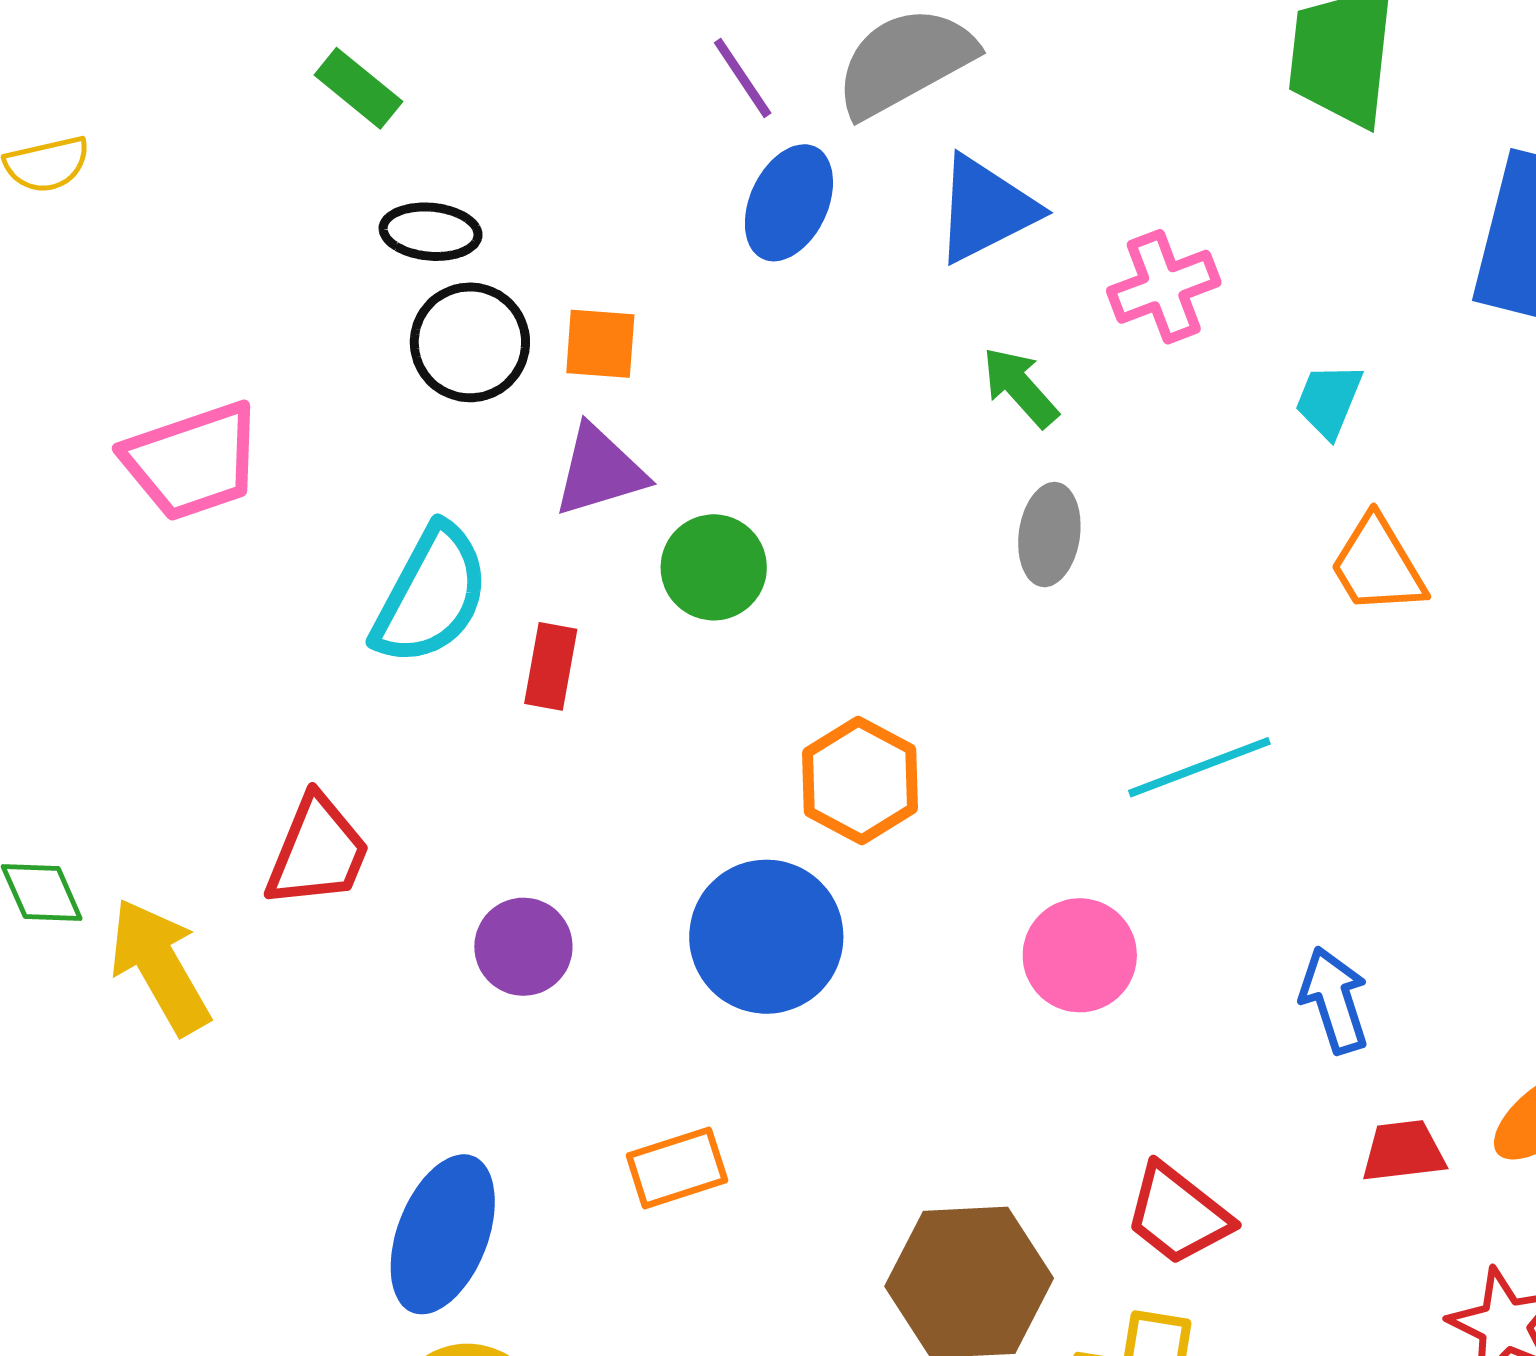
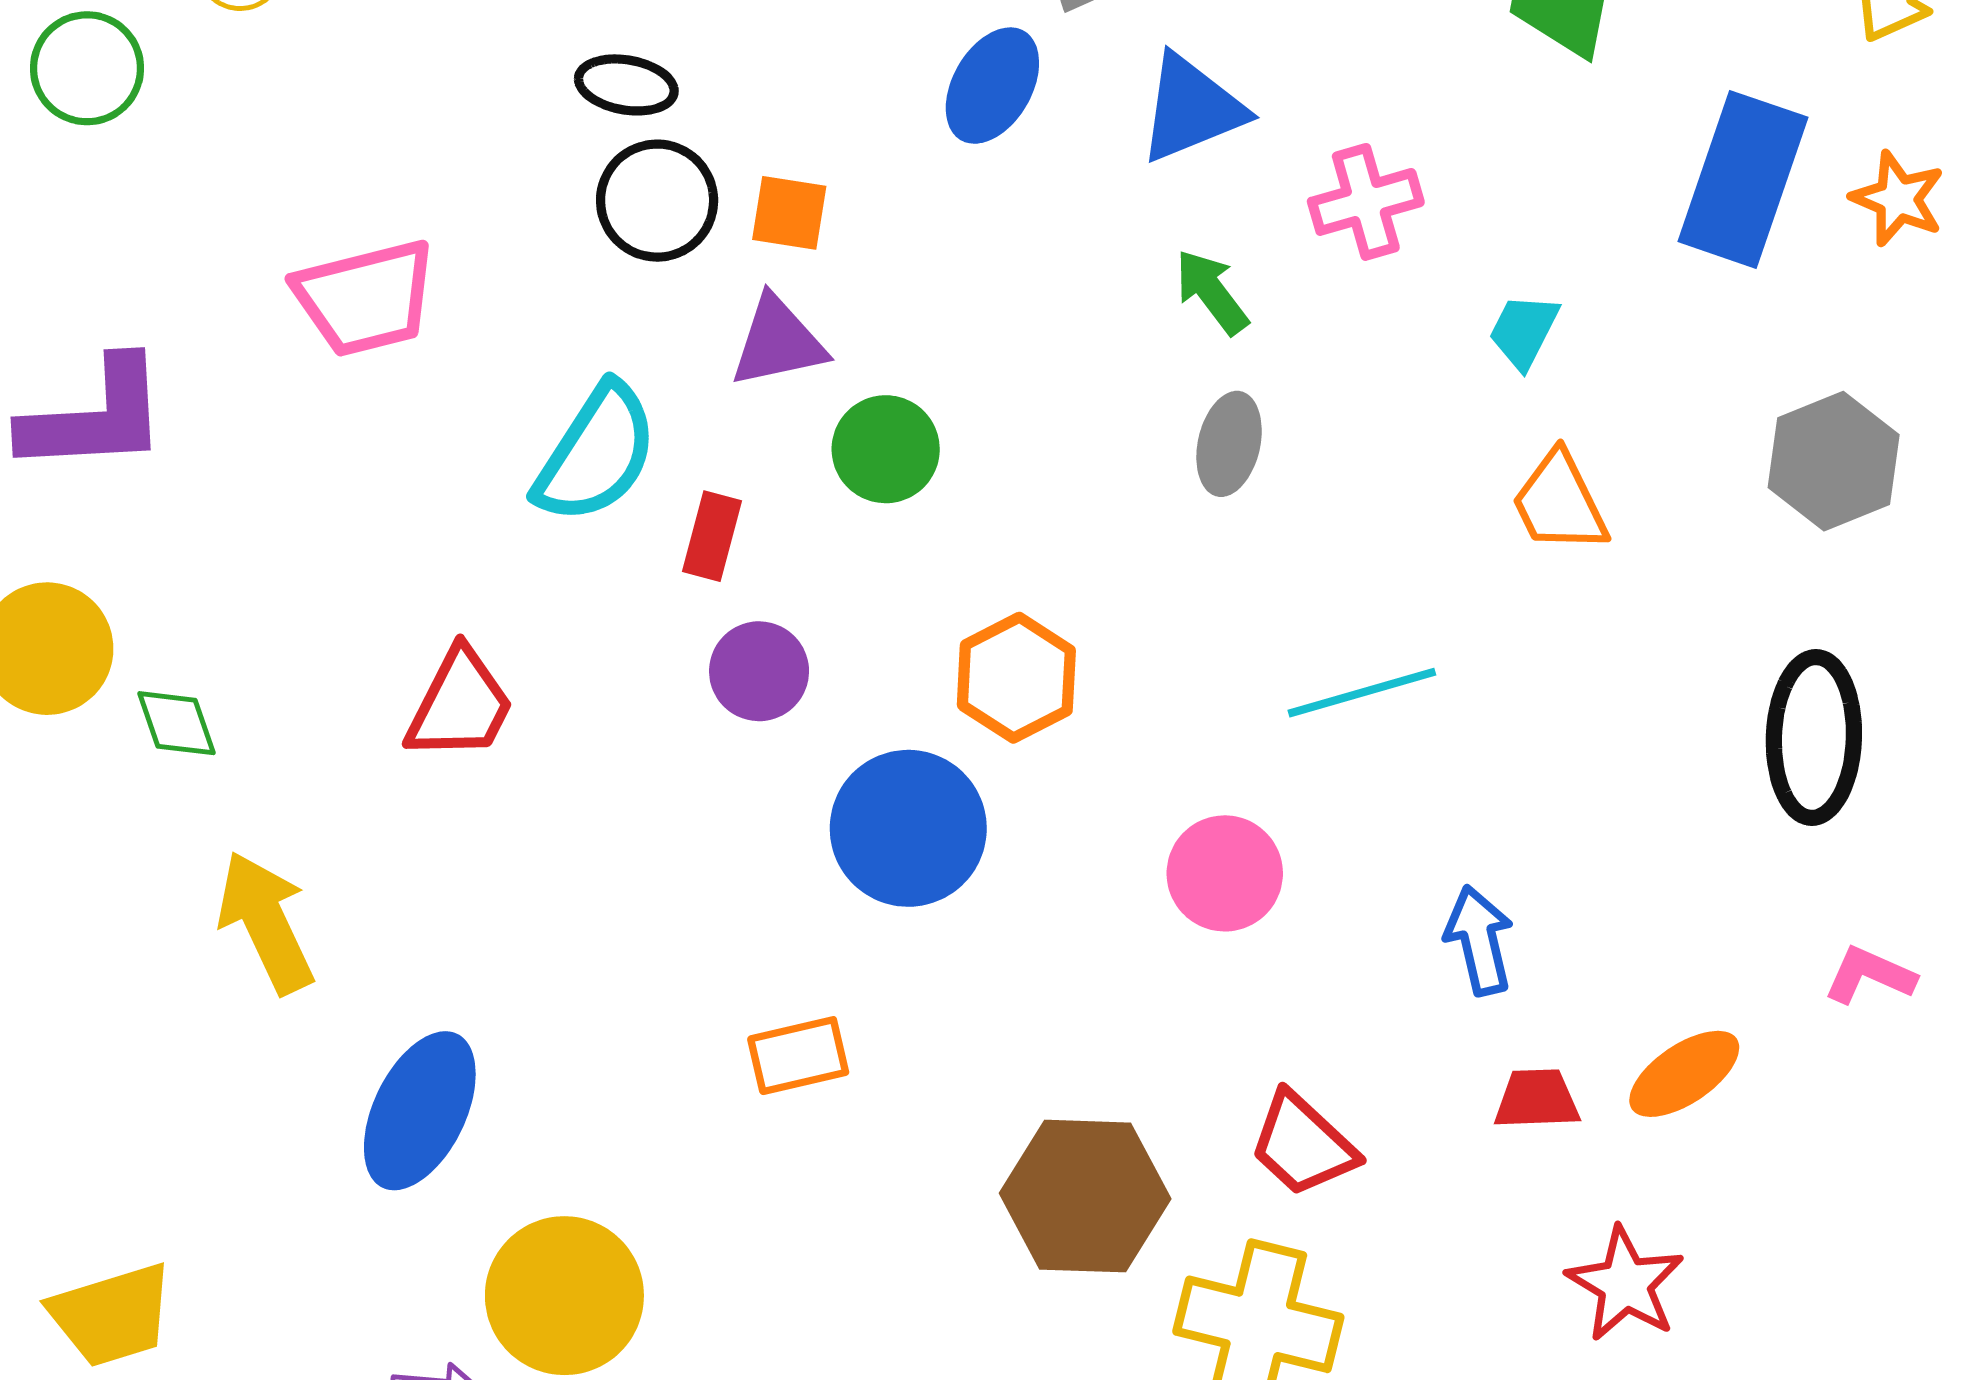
purple circle: (523, 947) -> (759, 671), moved
yellow arrow: (160, 966) -> (266, 922), moved
blue ellipse: (443, 1234) -> (420, 1111), moved

